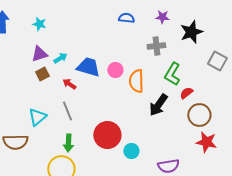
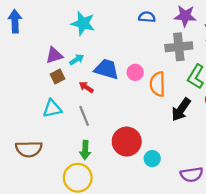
purple star: (162, 17) -> (185, 16), size x1.5
cyan star: (39, 24) -> (83, 23), moved, size x1.6
gray cross: (156, 46) -> (179, 47), size x1.4
cyan triangle: (37, 117) -> (52, 109), moved, turned 30

